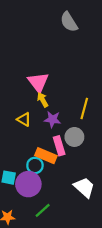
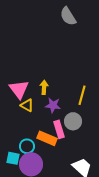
pink triangle: (38, 82) -> (19, 89), moved
yellow arrow: (43, 100) -> (44, 87), turned 32
cyan circle: (35, 165) -> (27, 146), moved

